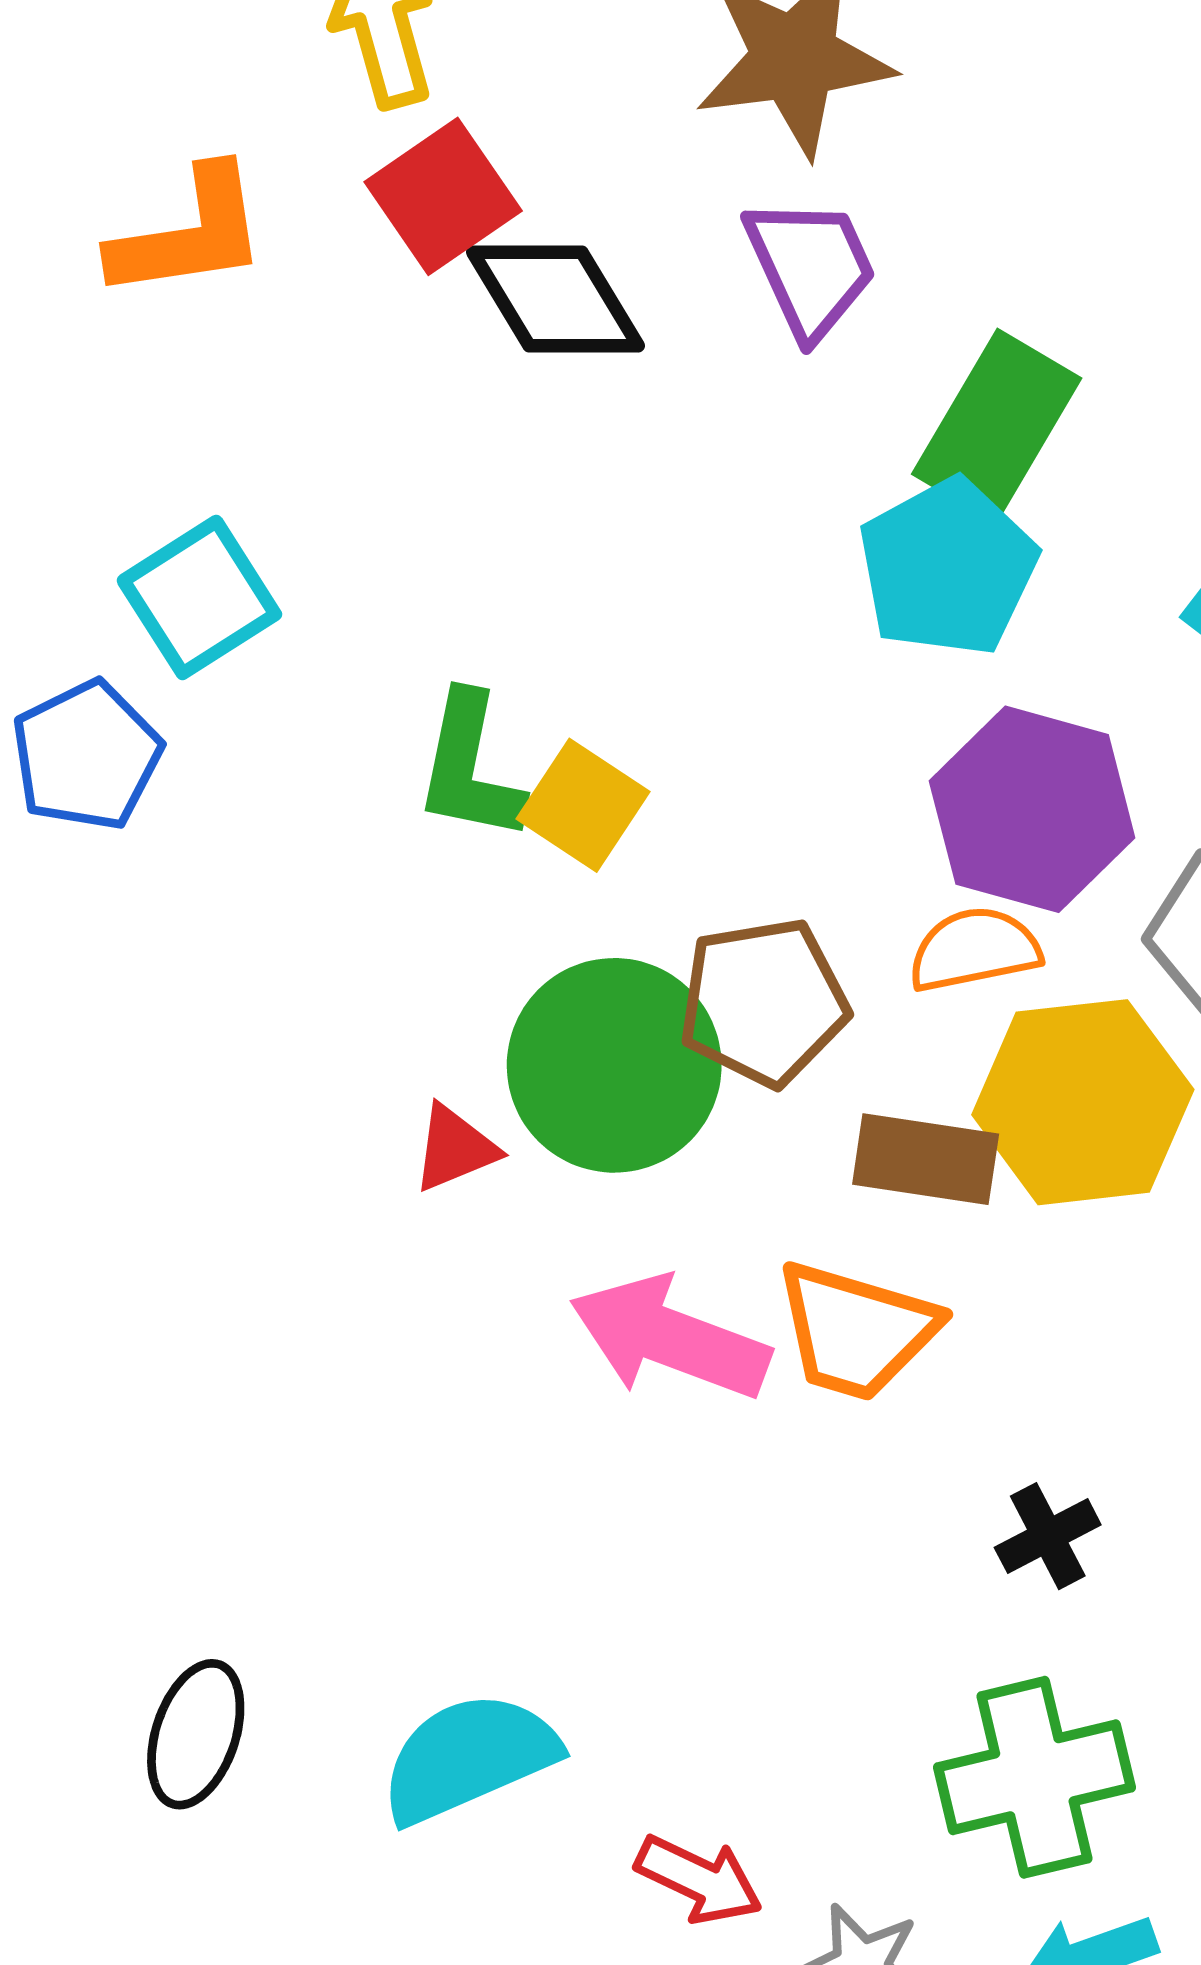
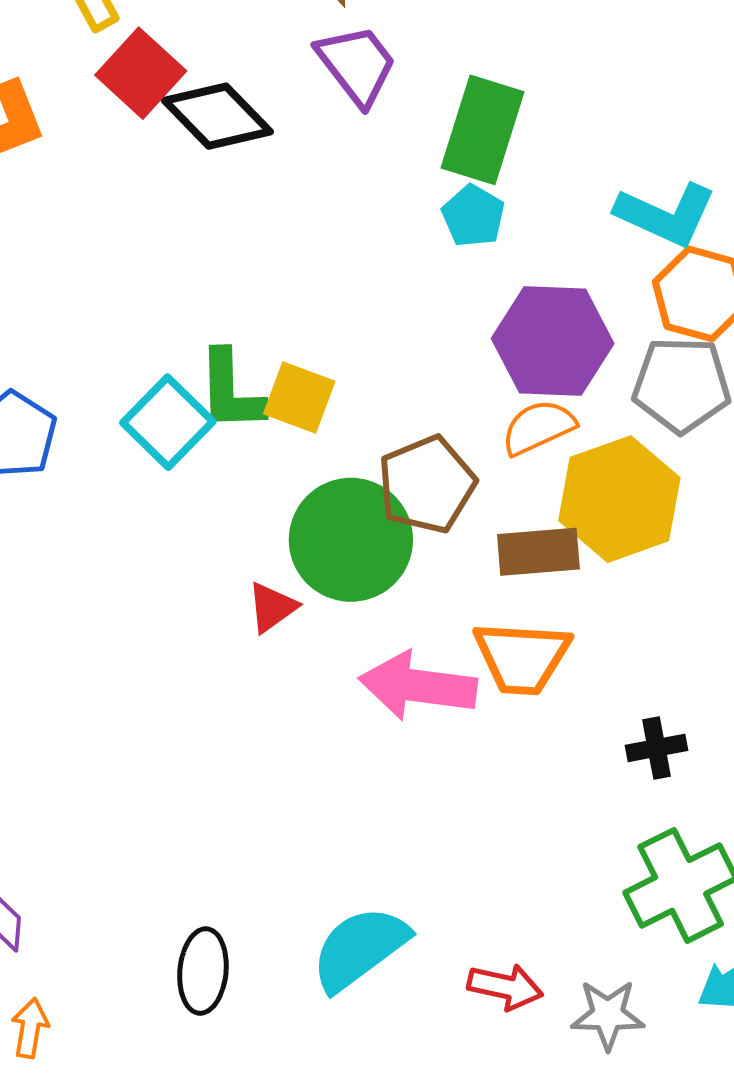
cyan pentagon: (948, 568) -> (473, 216), size x0.6
cyan square: (199, 597) -> (168, 422), moved
black cross: (1048, 1536) -> (657, 748), turned 30

